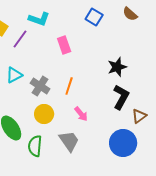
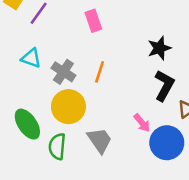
cyan triangle: (14, 75) -> (31, 58), turned 48
yellow circle: (44, 114) -> (68, 107), size x1.4
pink arrow: (81, 114) -> (142, 123), moved

